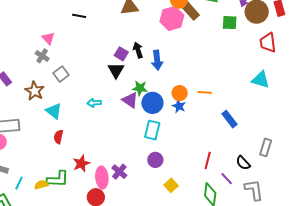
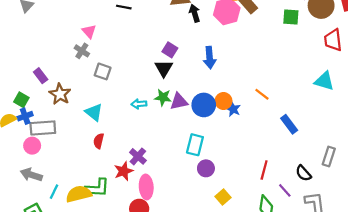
black arrow: (138, 50) -> (195, 13), moved
gray square: (61, 74) -> (103, 71), turned -35
green star: (140, 88) -> (163, 97), moved
brown star: (35, 91) -> (60, 94), moved
orange line: (205, 92) -> (262, 94), turned 32
orange circle: (180, 93) -> (223, 101), moved
purple triangle: (130, 100) -> (179, 102), turned -48
cyan rectangle: (152, 130) -> (195, 145), moved
purple cross: (119, 172) -> (138, 156), moved
yellow semicircle: (41, 185) -> (79, 194), size x1.6

